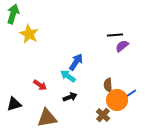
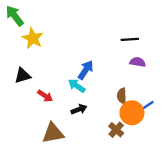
green arrow: (13, 14) -> (15, 16), turned -54
purple semicircle: (122, 46) -> (138, 62), moved, turned 48
black triangle: (14, 104) -> (23, 76), moved

